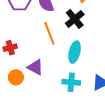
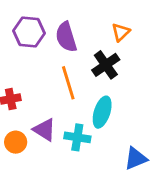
cyan cross: (71, 82) -> (77, 137), moved

